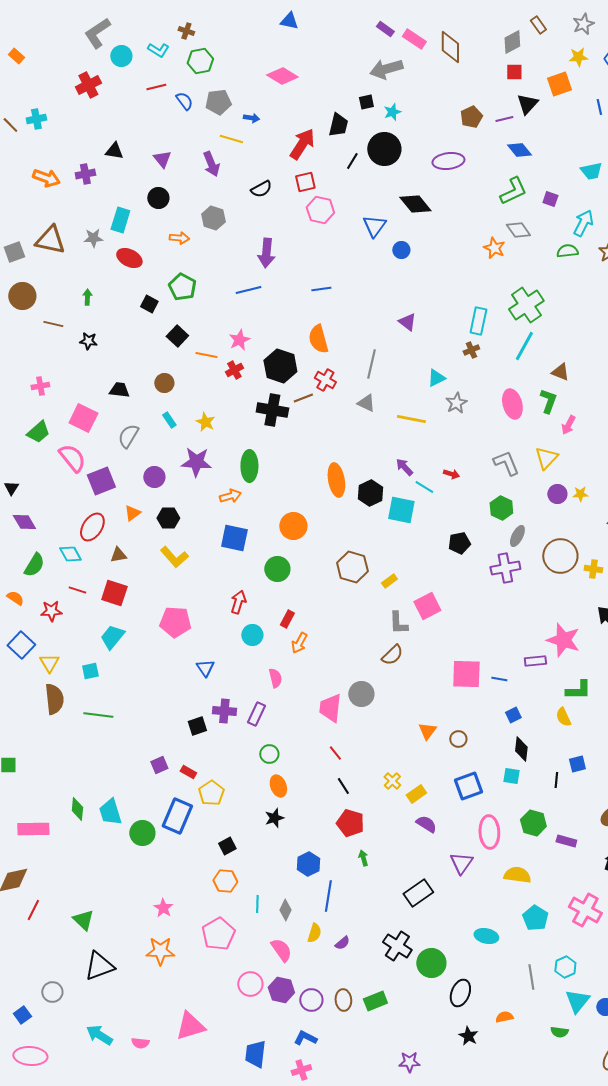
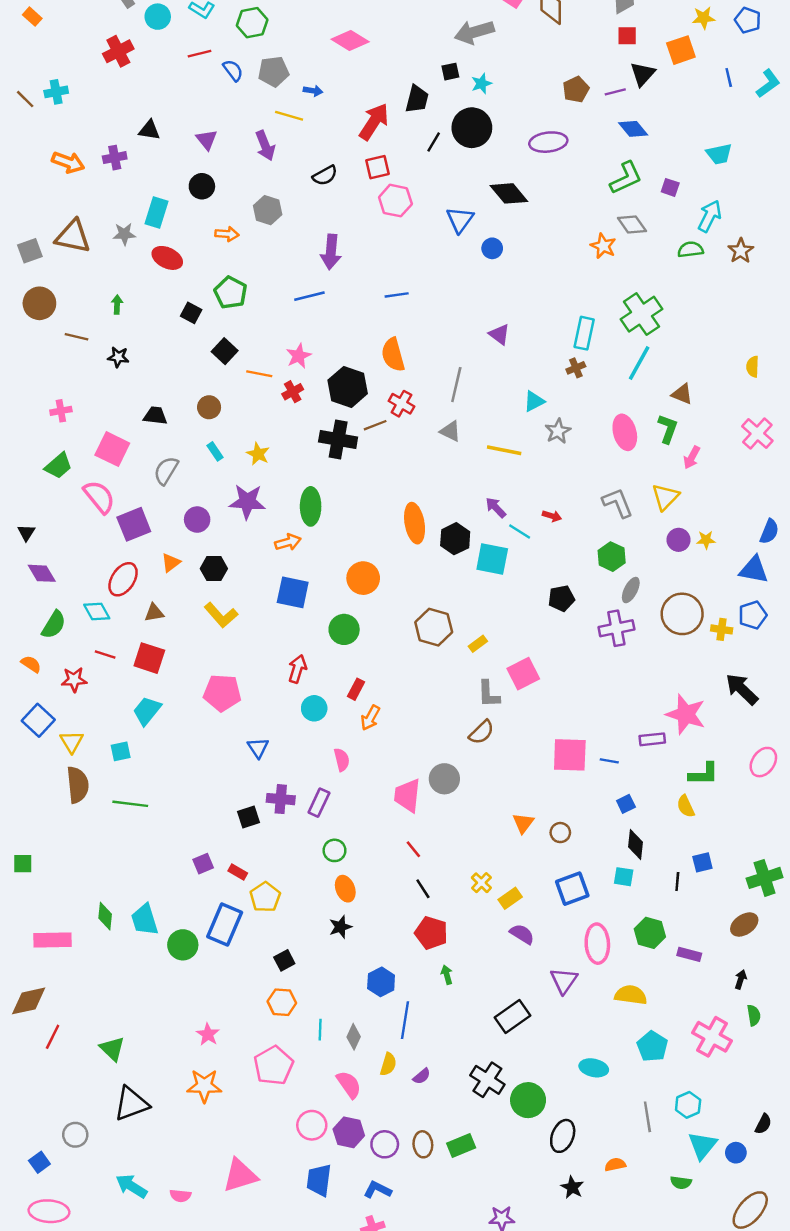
blue trapezoid: (255, 1054) -> (319, 1180), moved

